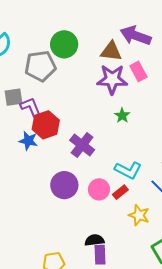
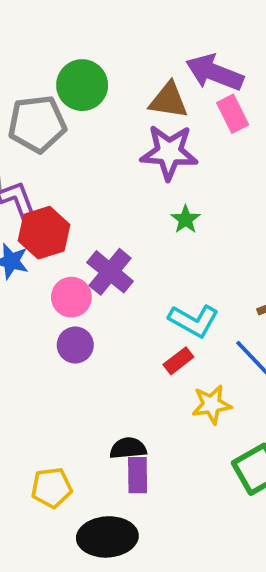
pink rectangle: (138, 71) -> (233, 114), moved
purple circle: (64, 185) -> (75, 345), size x0.7
pink circle: (99, 189) -> (71, 297), moved
yellow star: (139, 215) -> (212, 404), turned -30

